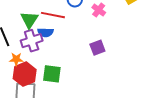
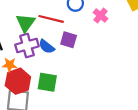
blue semicircle: (46, 32) -> (47, 47), moved, turned 35
purple square: (97, 48) -> (69, 40), moved, turned 35

